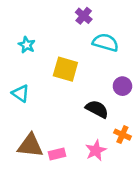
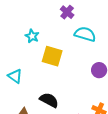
cyan star: (27, 45) -> (32, 36), moved
black semicircle: (97, 109) -> (49, 100), moved

